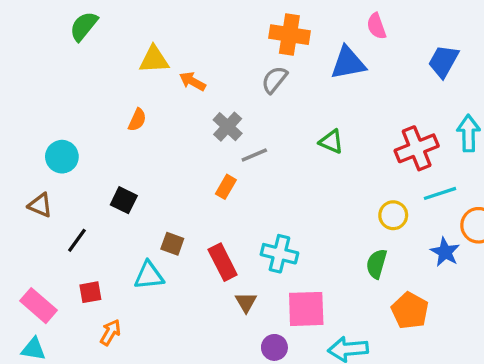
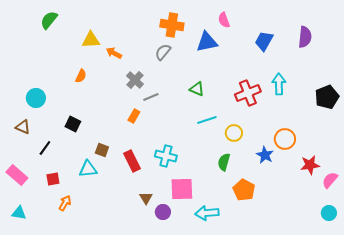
cyan line: (440, 193) -> (207, 120), moved
brown triangle: (246, 302) -> (146, 198), moved
pink rectangle: (38, 306) -> (17, 175), moved

